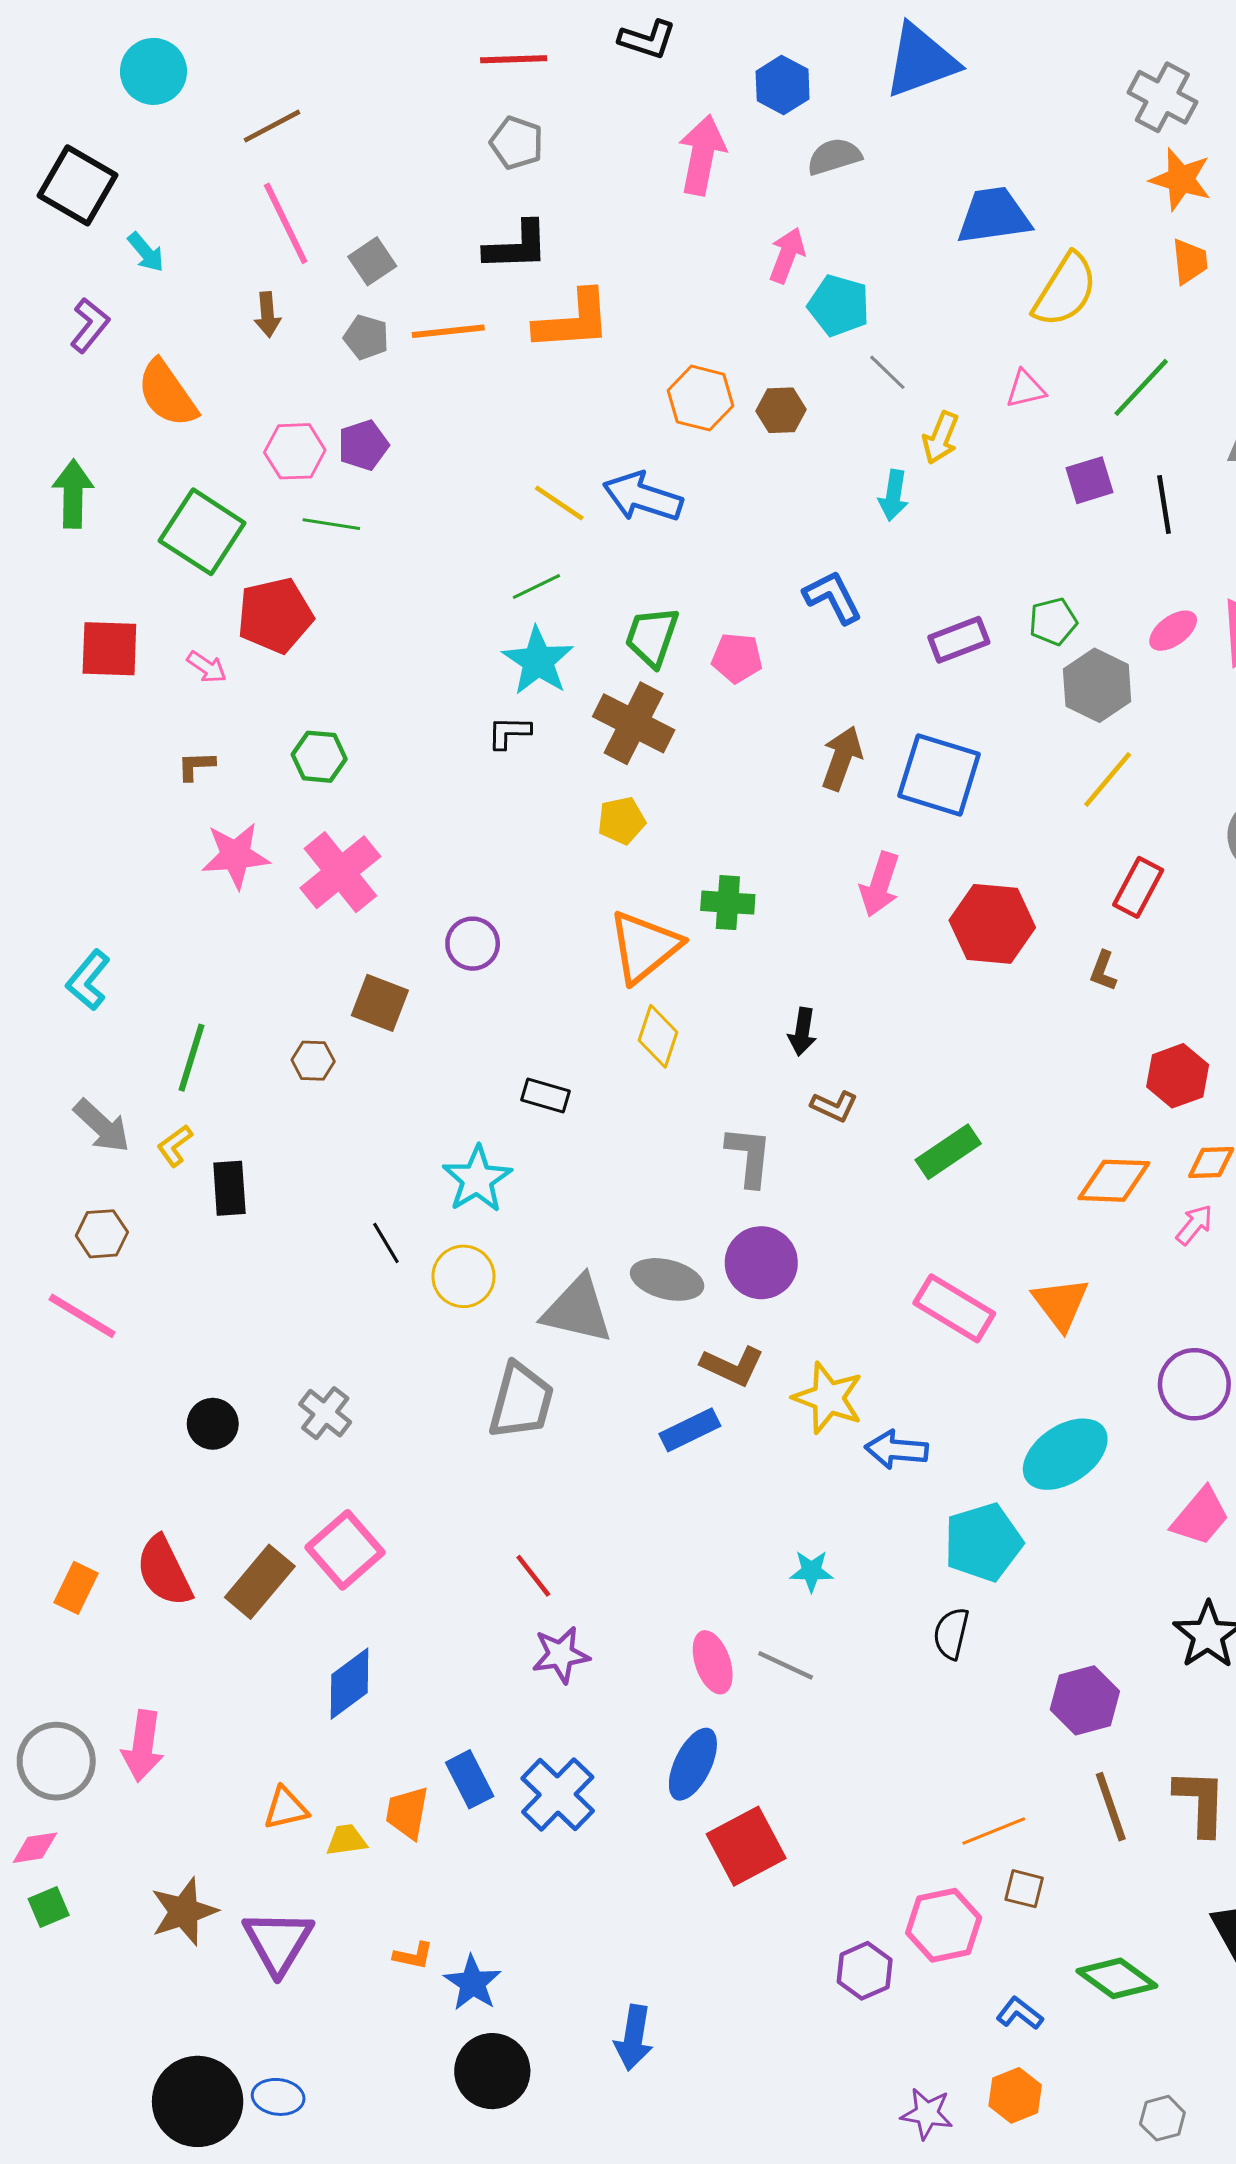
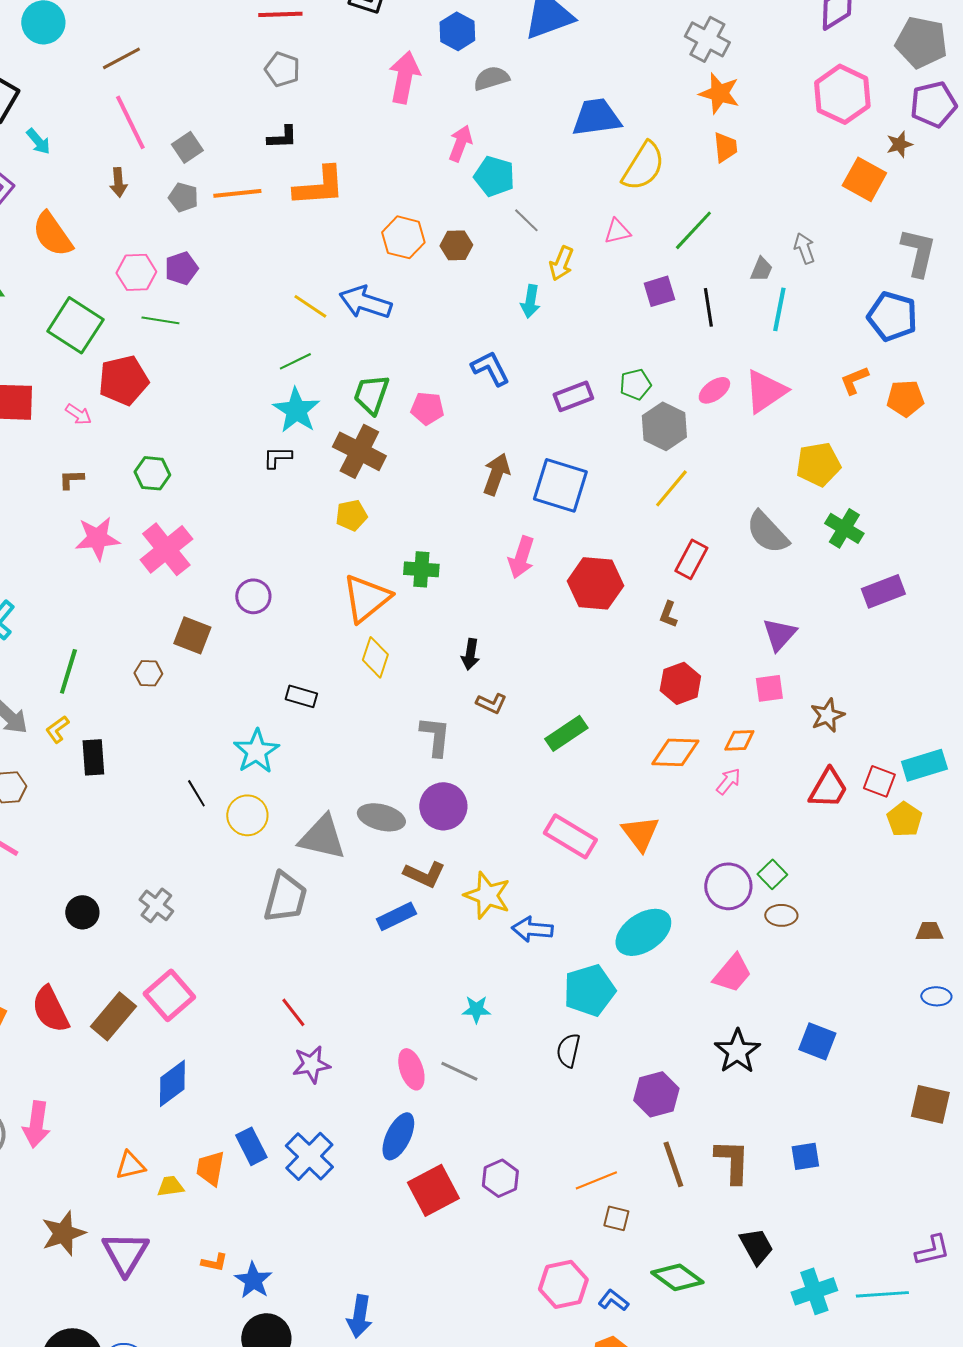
black L-shape: (517, 246) -> (282, 137), size x0.7
red hexagon: (1178, 1076) -> (680, 683), moved
pink hexagon: (944, 1925) -> (563, 1284), moved
purple hexagon: (865, 1971) -> (500, 1178), moved

